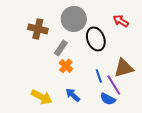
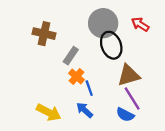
gray circle: (74, 19) -> (103, 23), moved
brown triangle: (124, 68) -> (129, 75), moved
blue line: (99, 76) -> (89, 88), moved

